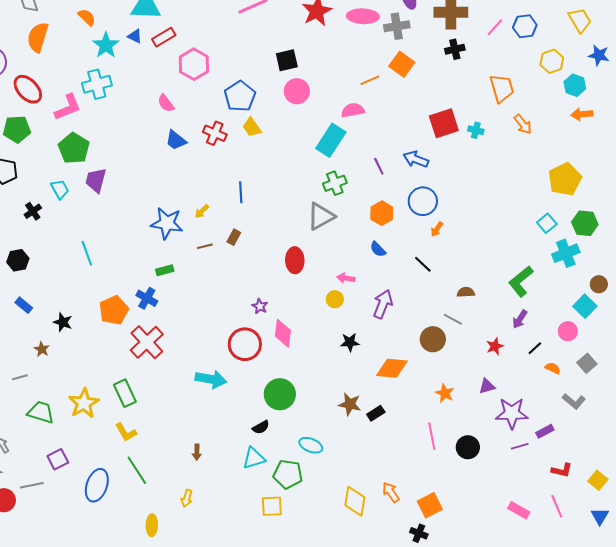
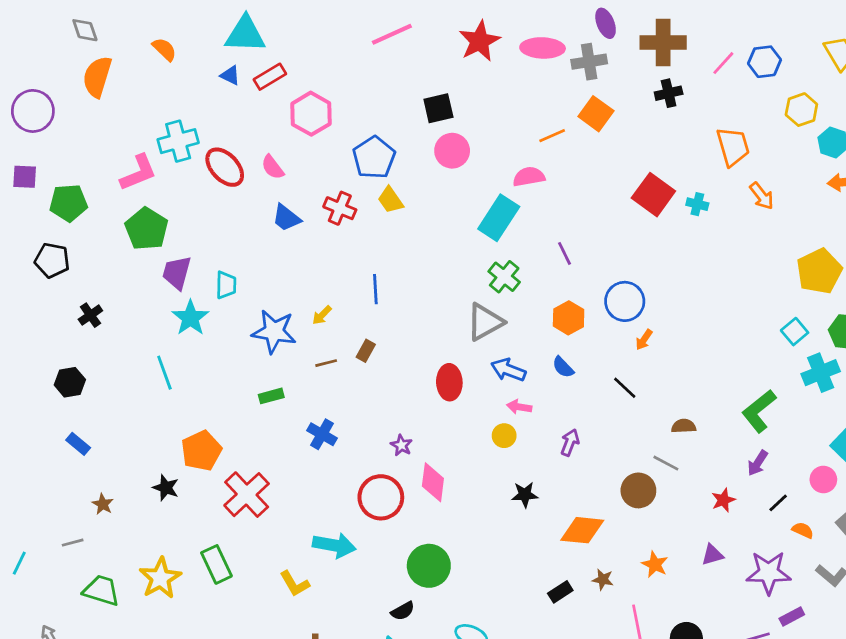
cyan star: (106, 45) -> (190, 318), moved
red ellipse: (28, 89) -> (225, 167), moved
red square: (444, 123) -> (653, 195), turned -36
blue arrow: (416, 159) -> (508, 370), moved
green cross: (335, 183) -> (504, 277), turned -30
cyan trapezoid: (60, 189) -> (226, 285), moved, turned 30
blue cross: (147, 298) -> (322, 434), moved
purple arrow: (383, 304) -> (570, 443), size x0.7
black star: (63, 322) -> (166, 488), moved
brown star: (350, 404) -> (603, 580), moved, size x0.7
purple star: (512, 413) -> (769, 573), moved
yellow L-shape: (126, 432) -> (295, 584), moved

